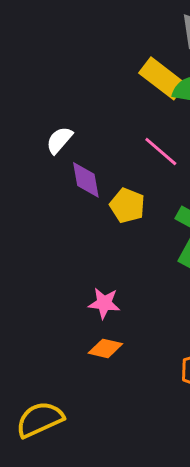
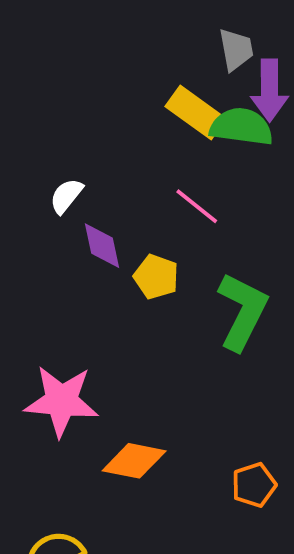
pink star: (104, 303) -> (61, 401), moved, size x1.8
orange diamond: (105, 348) -> (134, 461), size x1.4

